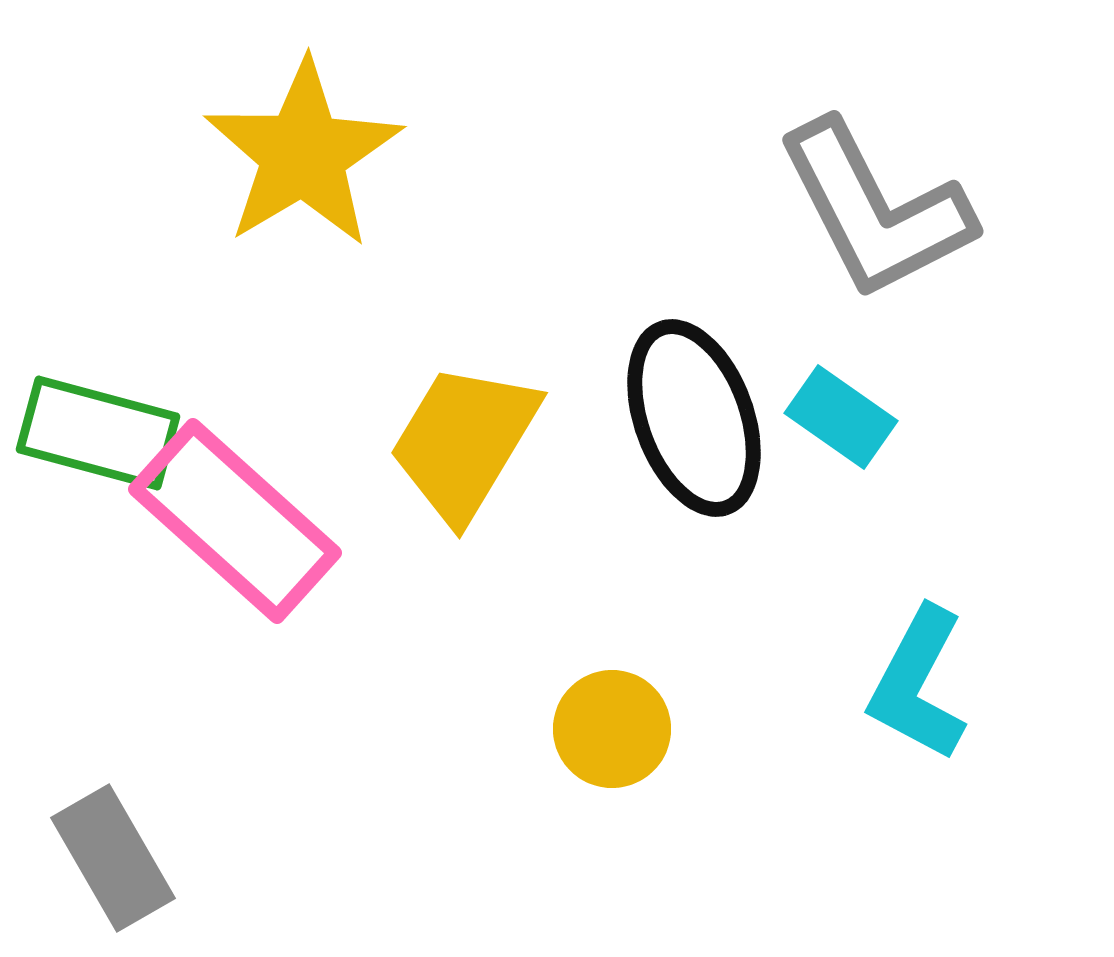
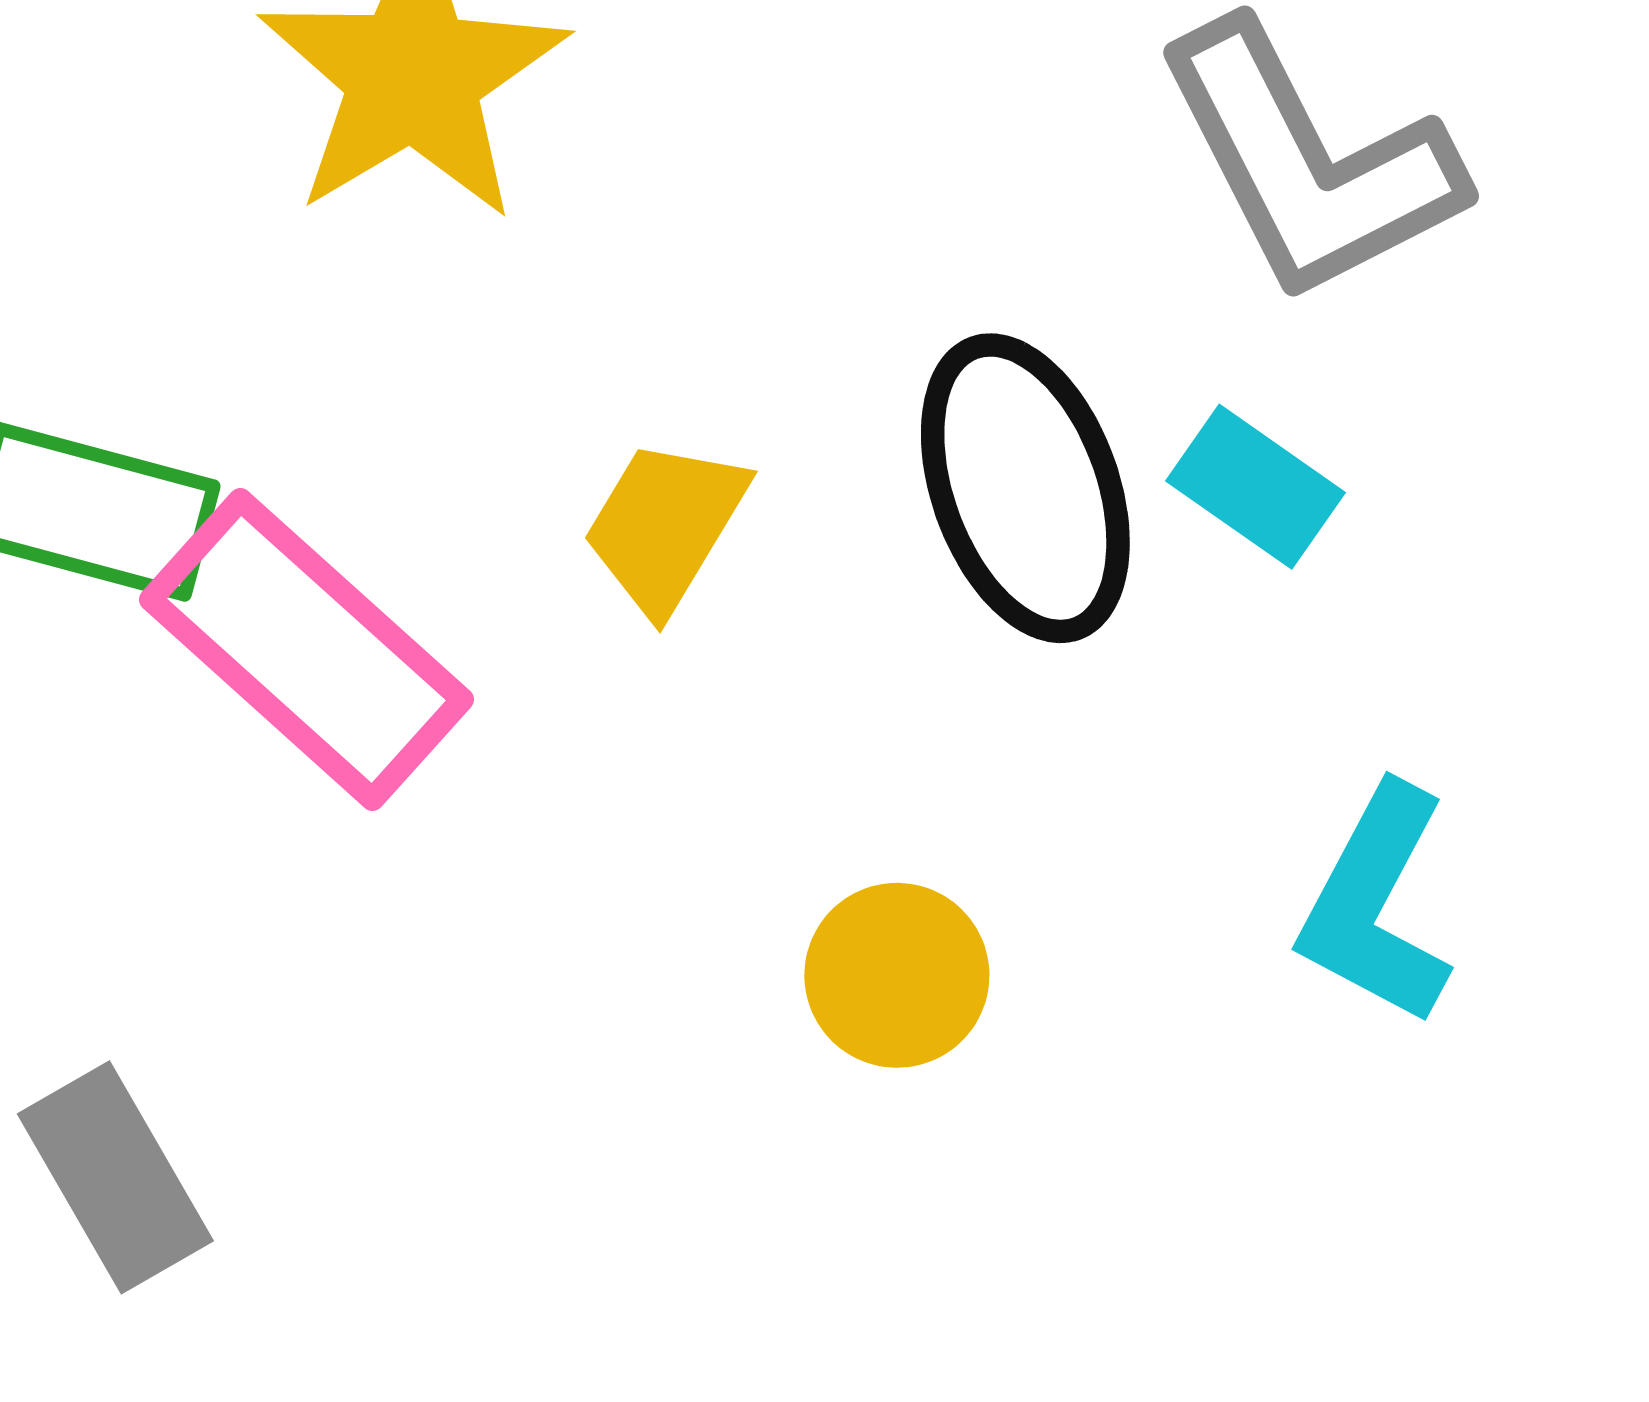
yellow trapezoid: (464, 442) -> (665, 526), size x0.7

